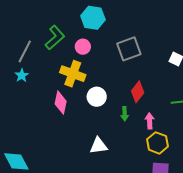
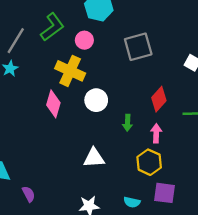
red diamond: (138, 92) -> (159, 99), moved
yellow hexagon: (158, 143) -> (149, 162), moved

